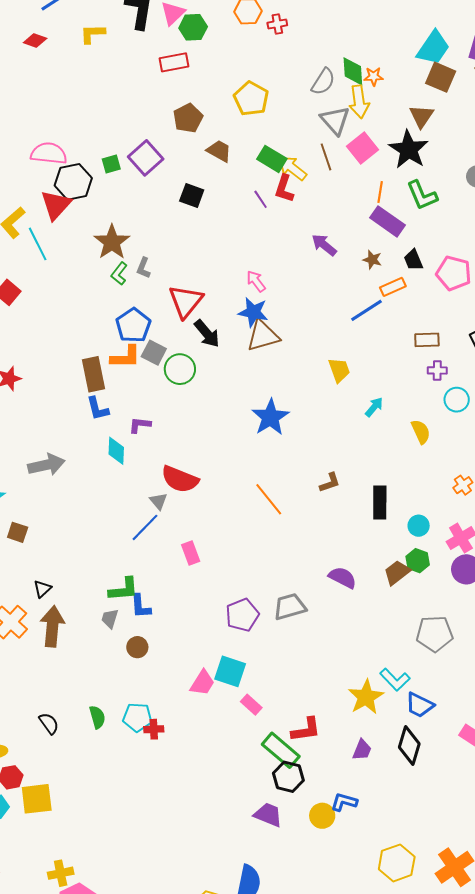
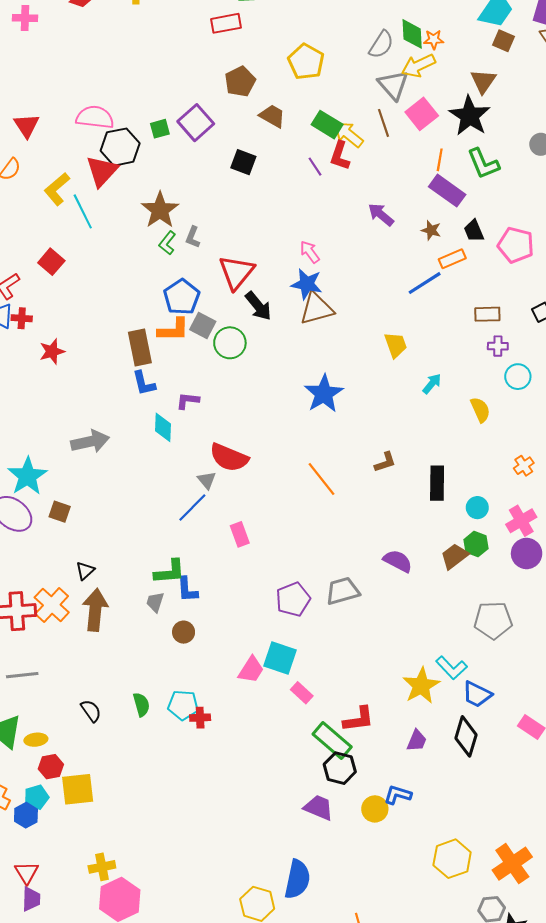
brown square: (441, 77) -> (504, 41), size x0.7
yellow arrow: (359, 102) -> (418, 66), turned 72

